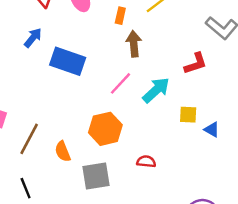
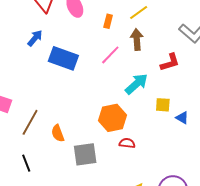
brown arrow: (134, 44) -> (137, 39), moved
pink line: (121, 83) -> (110, 55), moved
orange hexagon: (105, 129) -> (113, 118), moved

